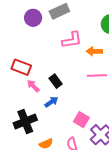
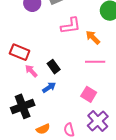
orange arrow: (94, 51) -> (93, 37), turned 42
pink square: (81, 120) -> (89, 94), moved

